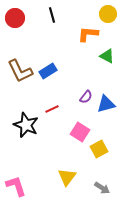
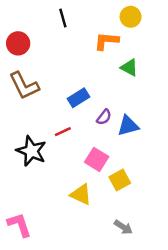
red circle: (15, 18) -> (18, 43), moved
blue rectangle: (48, 71) -> (79, 98), moved
yellow triangle: (67, 177) -> (81, 195), moved, turned -42

